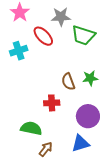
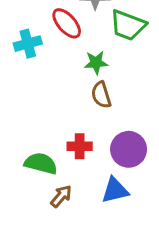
green star: (90, 78) -> (96, 63), moved
red cross: (52, 103) -> (80, 146), moved

